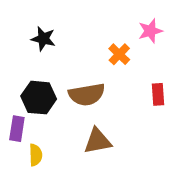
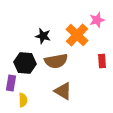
black star: (43, 39) -> (43, 36), moved
orange cross: (119, 54) -> (77, 35), size x1.6
brown triangle: (98, 141) -> (63, 91), turned 42

